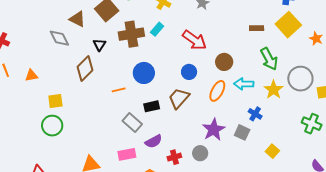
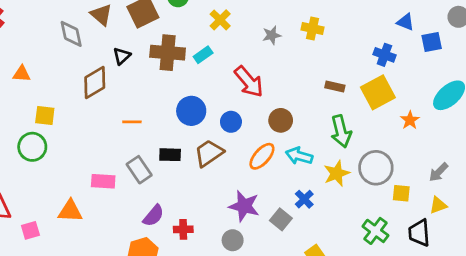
blue circle: (144, 73) -> (191, 111), moved
purple star: (214, 130) -> (244, 206), turned 30
purple semicircle: (154, 141) -> (153, 216), moved, turned -36
gray circle: (200, 153) -> (233, 240), moved
pink rectangle: (127, 154) -> (103, 181), moved

